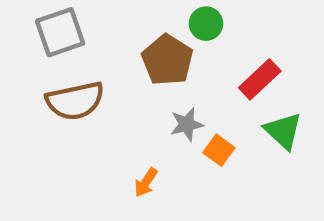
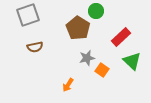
brown semicircle: (75, 101) -> (35, 47), size x0.6

